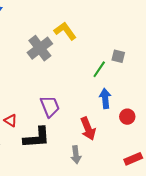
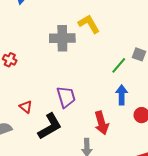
gray cross: (40, 48) -> (62, 38), turned 30
black L-shape: (37, 138) -> (50, 126), turned -32

